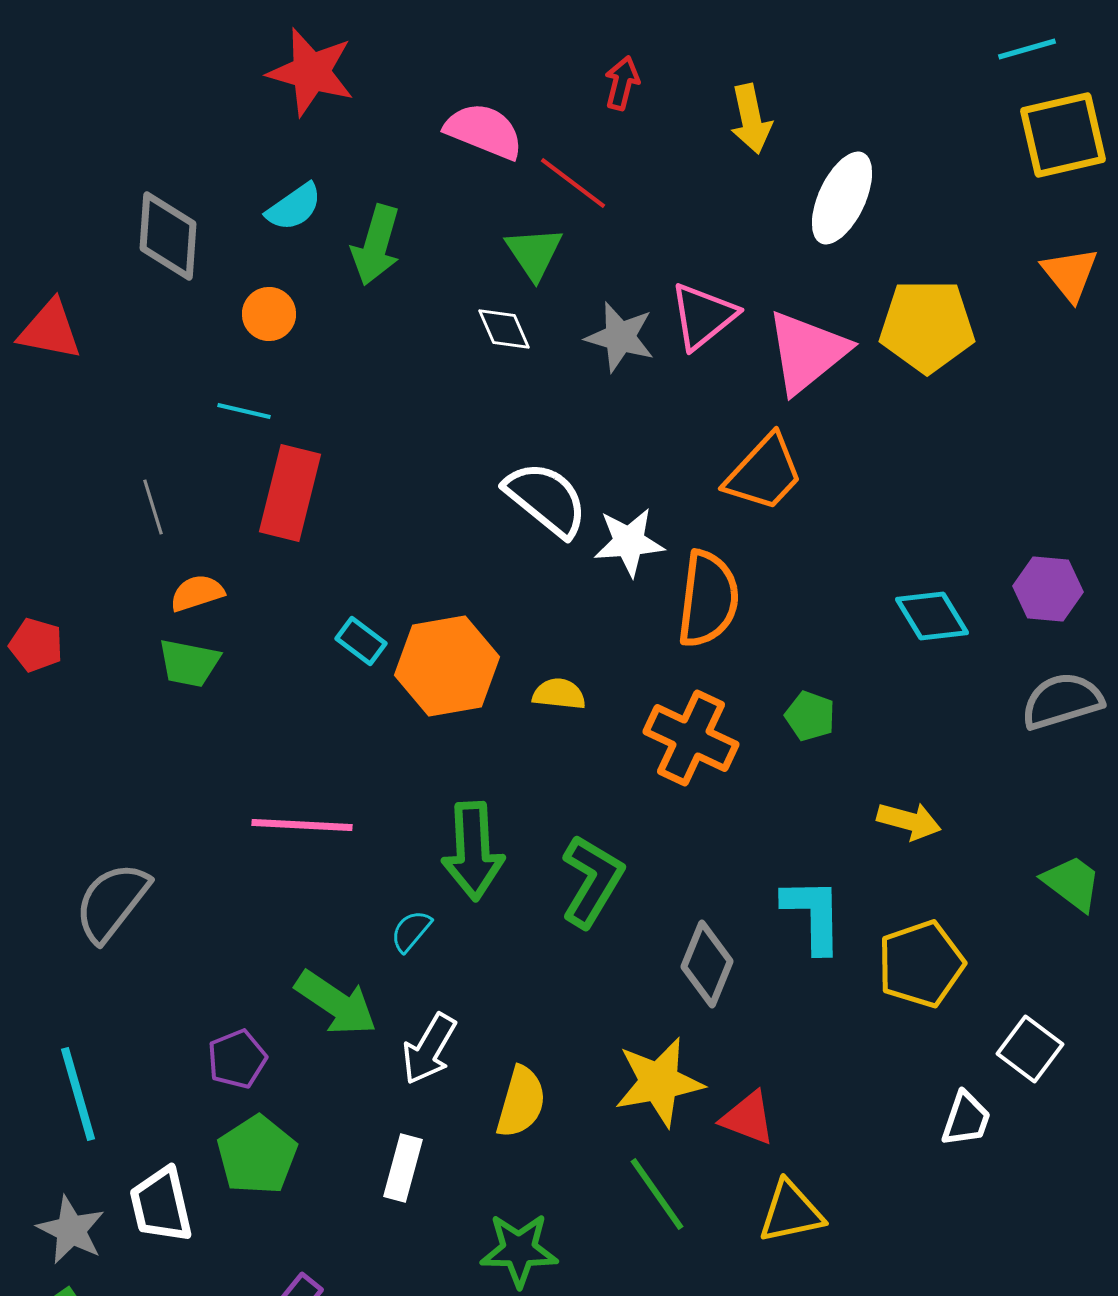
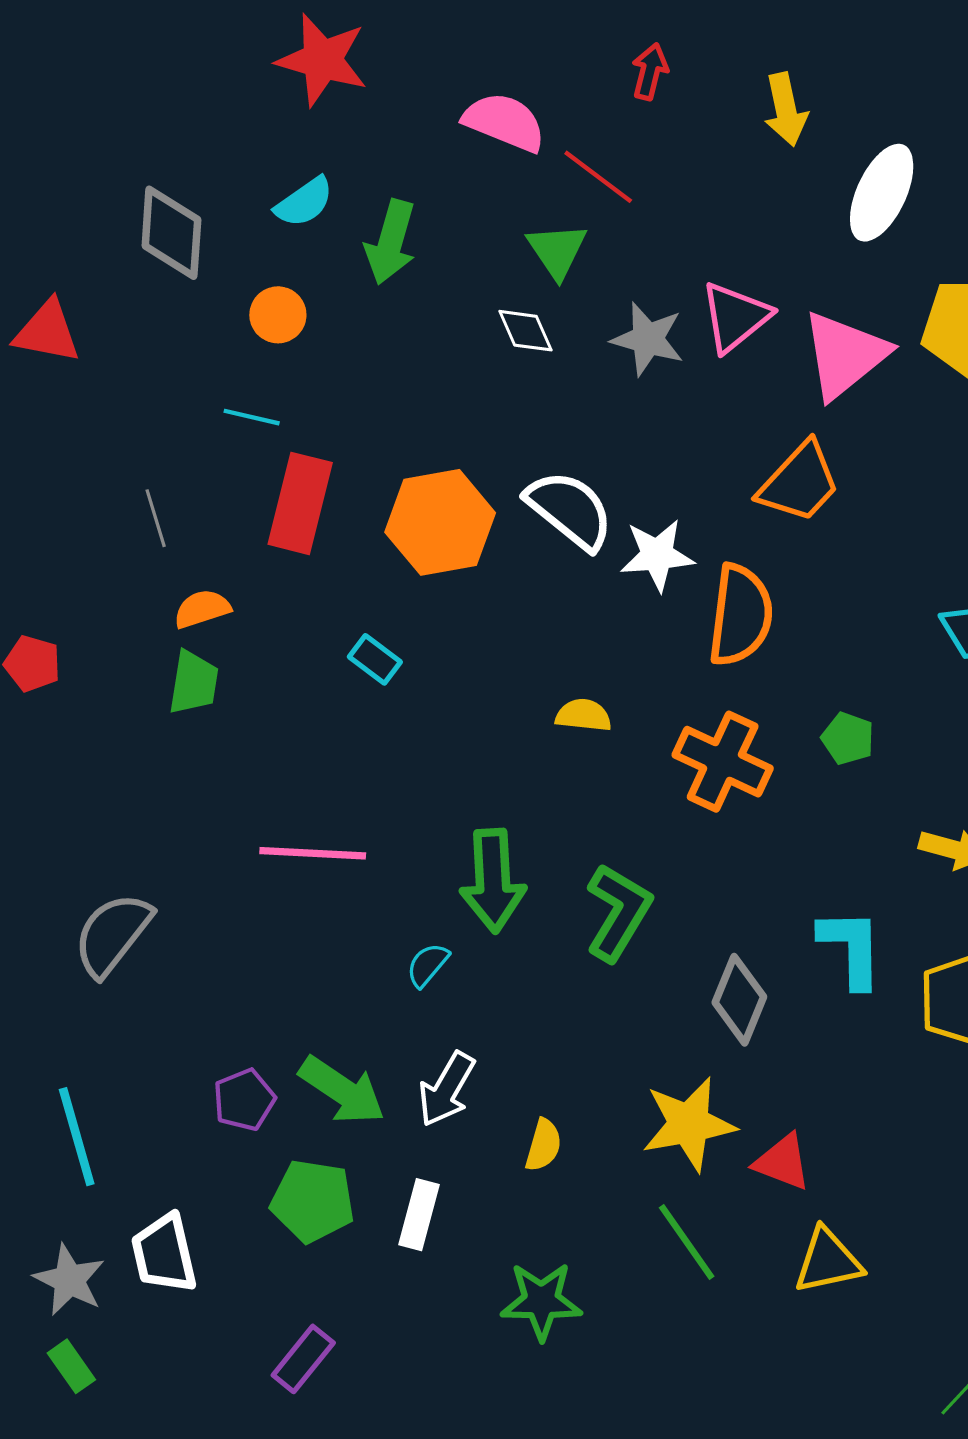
green trapezoid: (189, 663) -> (194, 683), turned -92
orange hexagon: (447, 666) -> (440, 522), moved
green arrow: (336, 1003) -> (342, 1090), moved
yellow semicircle: (521, 1102) -> (543, 1145), size x0.7
green pentagon: (257, 1155) -> (313, 1201), moved, turned -30

